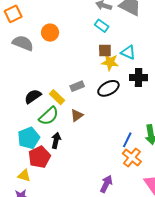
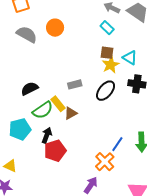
yellow star: (110, 62) -> (111, 65), turned 30
black ellipse: (108, 88) -> (106, 91), turned -30
yellow rectangle: (57, 97) -> (58, 104), moved
red pentagon: (39, 157) -> (55, 151), moved
orange cross: (132, 157) -> (105, 162), moved

